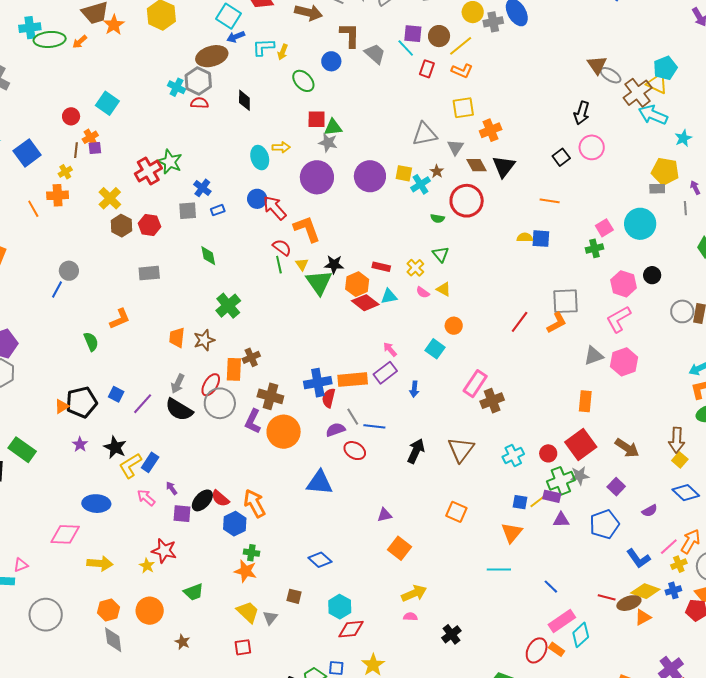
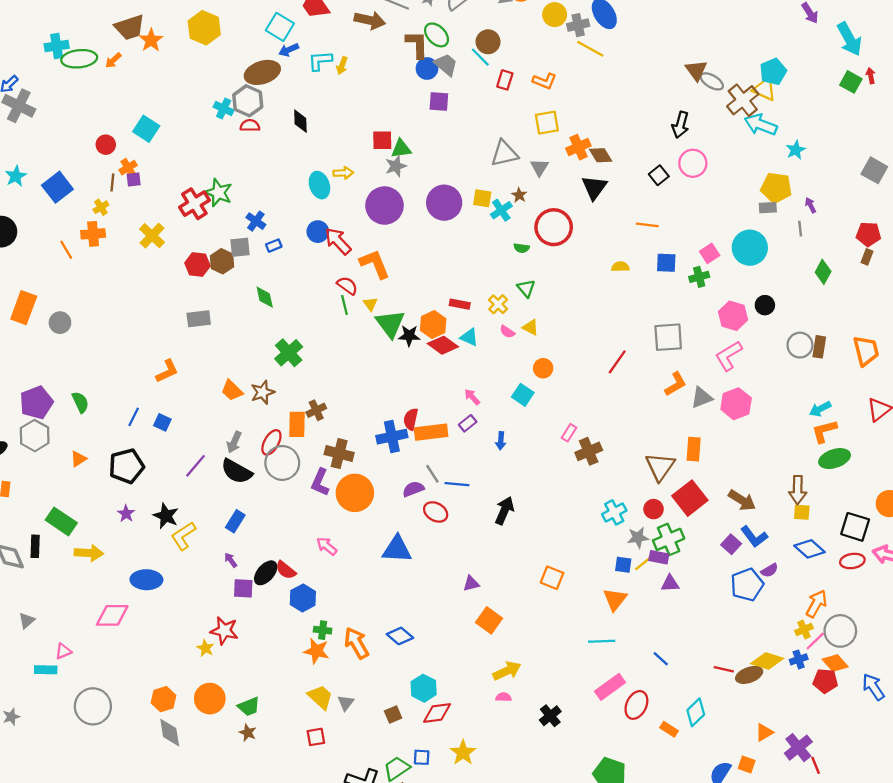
purple square: (413, 34) -> (439, 101), moved
brown circle: (439, 36) -> (488, 42), moved
yellow line: (461, 46) -> (590, 49), moved, turned 70
blue circle: (331, 61) -> (427, 69), moved
green ellipse: (303, 81) -> (437, 35), moved
gray star: (328, 143) -> (396, 166), turned -30
brown diamond: (477, 165) -> (601, 155), moved
brown hexagon: (121, 226) -> (222, 261), moved
blue square: (541, 239) -> (666, 263), moved
black star: (334, 264) -> (409, 336), moved
gray circle: (69, 271) -> (60, 323), moved
blue line: (57, 289) -> (134, 417), moved
cyan triangle: (389, 296) -> (469, 337), turned 36
orange L-shape: (557, 323) -> (676, 384), moved
orange trapezoid: (177, 338) -> (232, 390), turned -50
green semicircle: (91, 342) -> (80, 402), moved
purple rectangle: (385, 373) -> (468, 423), size x0.7
pink rectangle: (475, 384) -> (569, 433), size x0.6
blue square: (116, 394) -> (162, 422), moved
red semicircle: (329, 398) -> (411, 419), moved
orange triangle: (62, 406) -> (78, 459), moved
brown triangle: (461, 449) -> (660, 467), moved
yellow square: (680, 460) -> (802, 512), turned -35
blue rectangle: (150, 462) -> (235, 521), moved
gray star: (580, 476) -> (638, 538), moved
pink arrow: (146, 498) -> (327, 546), moved
orange arrow: (255, 503) -> (356, 643), moved
blue pentagon: (604, 524) -> (747, 585), moved
pink line: (669, 547) -> (815, 641), moved
blue L-shape: (638, 558) -> (754, 537), moved
yellow arrow: (100, 563) -> (89, 553), moved
green trapezoid: (194, 592) -> (249, 707), moved
brown square: (294, 596) -> (393, 715), moved, turned -35
orange triangle: (643, 617) -> (764, 732), moved
pink rectangle: (562, 621) -> (610, 687), moved
red ellipse: (537, 650) -> (636, 705), moved

